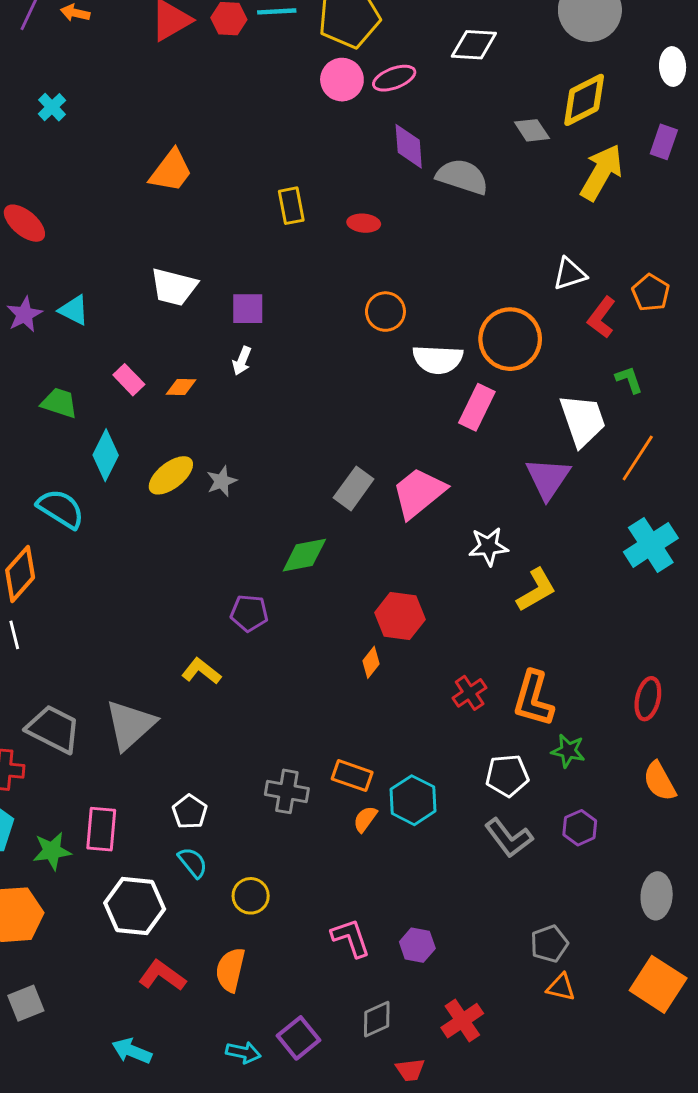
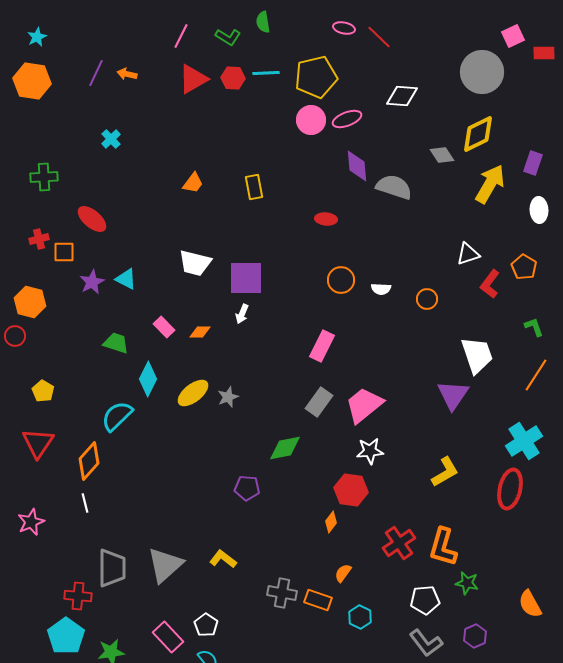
white ellipse: (673, 67) -> (539, 210), moved
orange trapezoid: (171, 171) -> (193, 183), size x0.7
yellow rectangle: (291, 206) -> (254, 187), moved
purple square: (248, 309) -> (246, 278), size x1.5
orange circle: (510, 339) -> (427, 299), size x0.5
white semicircle: (438, 359) -> (381, 289), moved, size x0.6
green L-shape: (629, 380) -> (534, 327), moved
pink rectangle: (477, 407) -> (322, 346), moved
orange line: (638, 458) -> (536, 375), moved
cyan semicircle: (61, 509) -> (117, 416), turned -76
white star: (488, 546) -> (370, 451), moved
yellow L-shape: (201, 671) -> (223, 559), moved
red cross: (470, 693) -> (399, 543), size x1.4
red ellipse: (648, 699) -> (510, 489), moved, size x1.4
gray trapezoid: (53, 729) -> (112, 568), turned 63
gray cross: (287, 791) -> (282, 593), moved
cyan hexagon: (413, 800) -> (360, 617), size x0.7
orange semicircle: (365, 819) -> (343, 573), moved
pink rectangle: (101, 829) -> (168, 637), moved, turned -48

